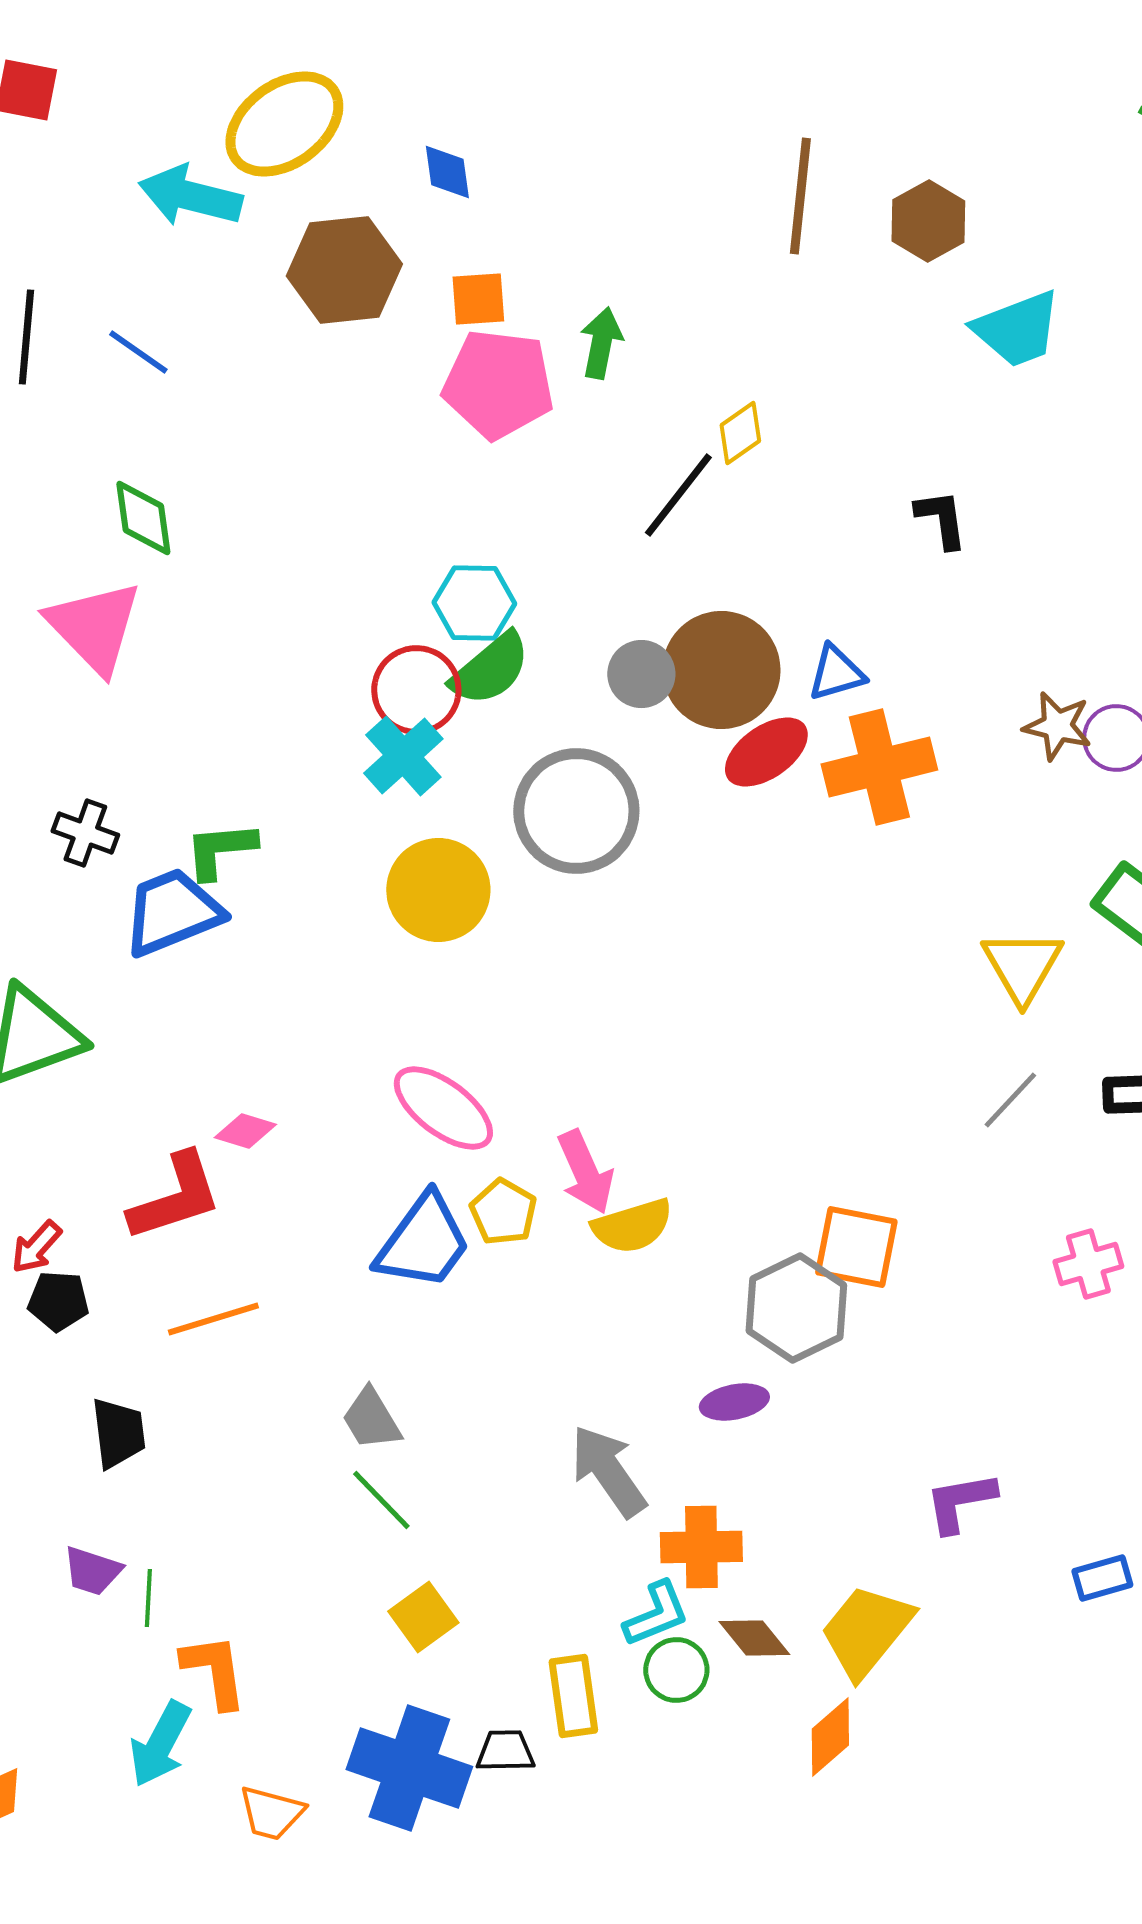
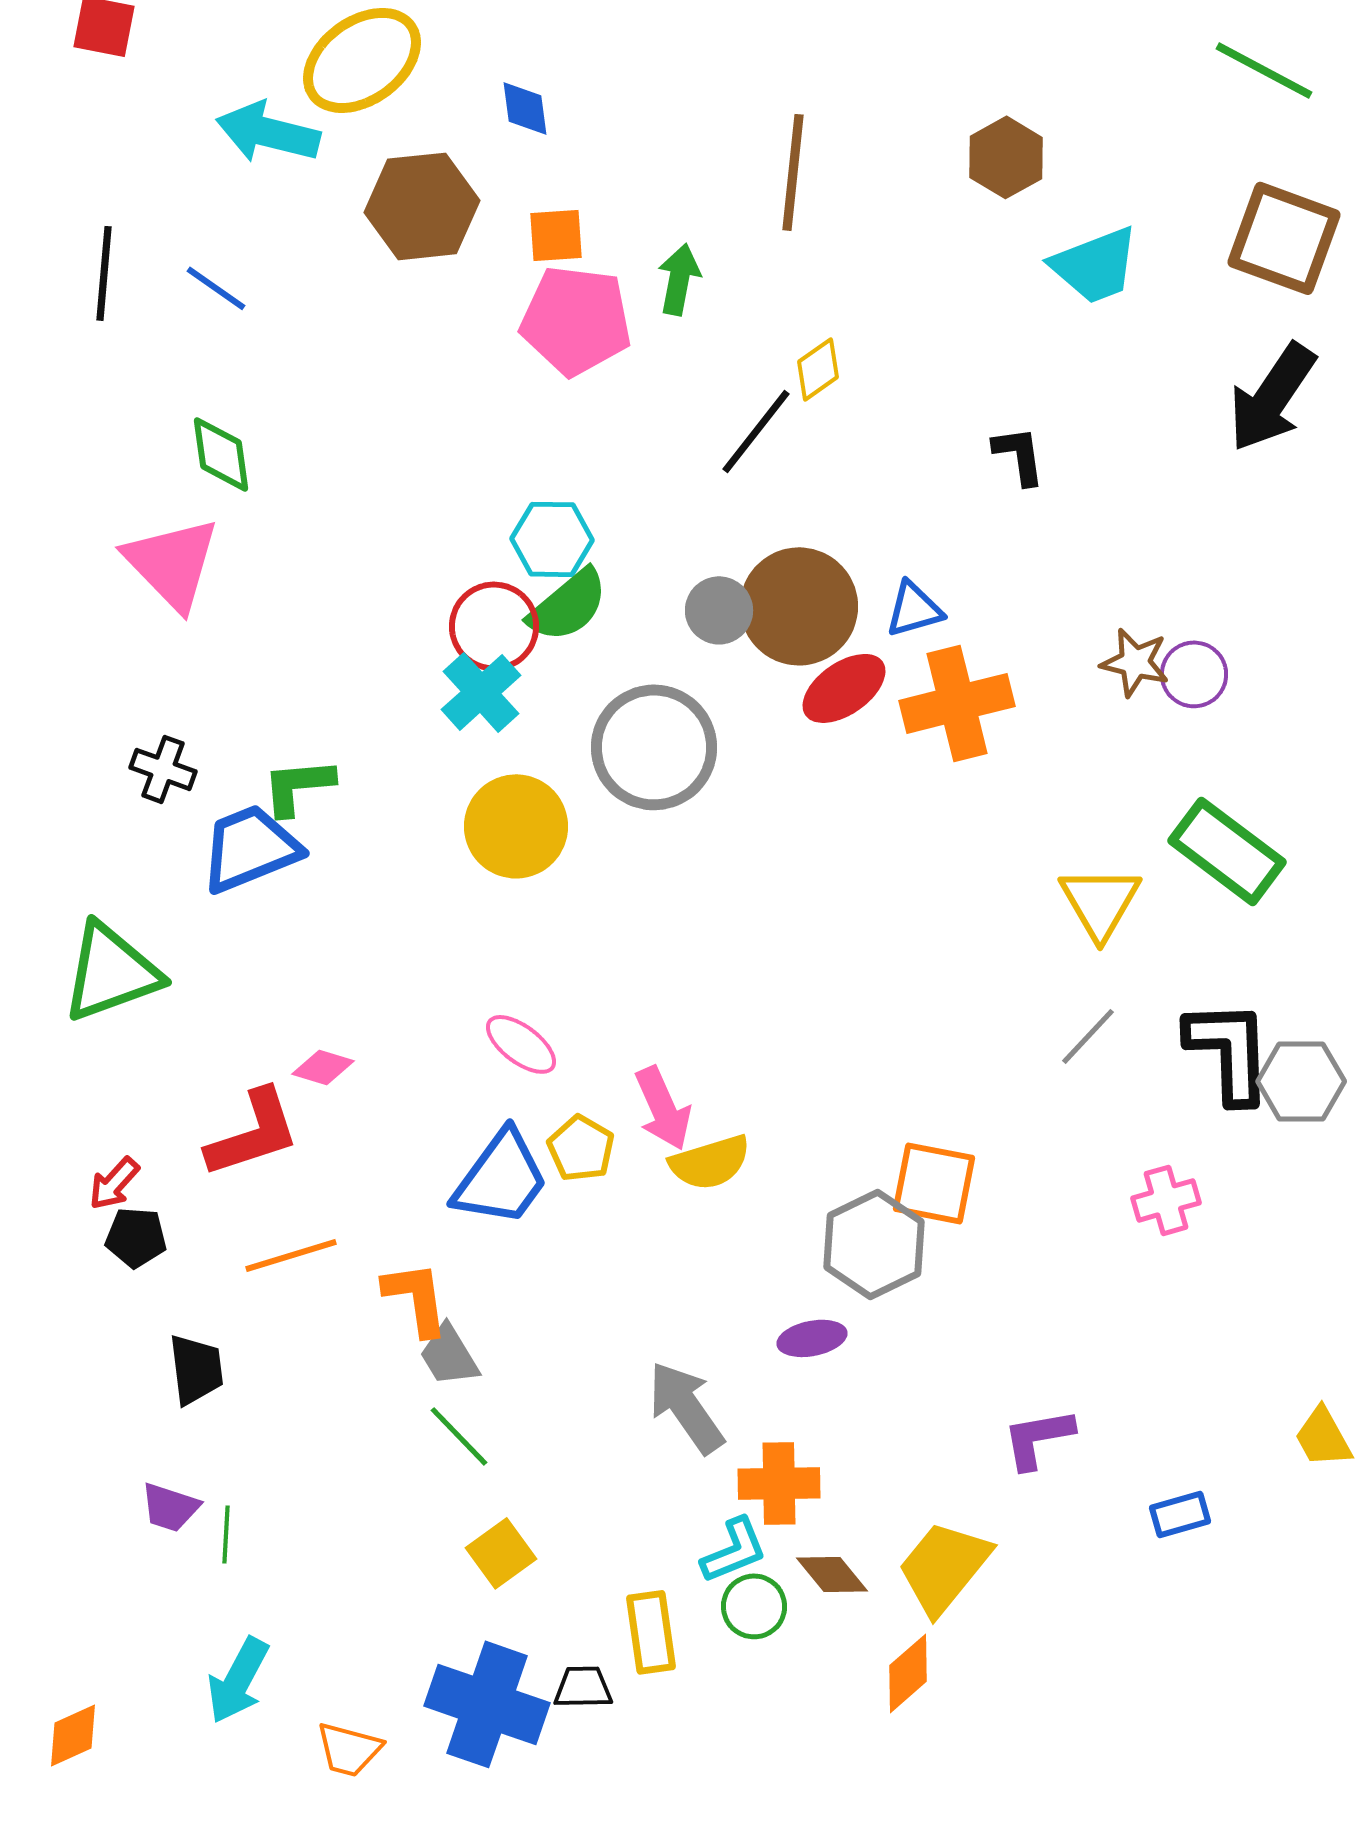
brown line: (800, 196) -> (793, 172), moved
pink ellipse: (443, 1108) -> (521, 1044), size x0.7
orange L-shape: (214, 1671) -> (416, 1298), moved

